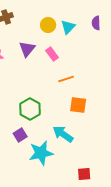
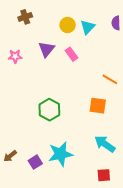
orange line: (66, 79) -> (110, 79), moved, turned 49
cyan arrow: (63, 134) -> (105, 144), moved
purple square: (20, 135) -> (35, 162), moved

